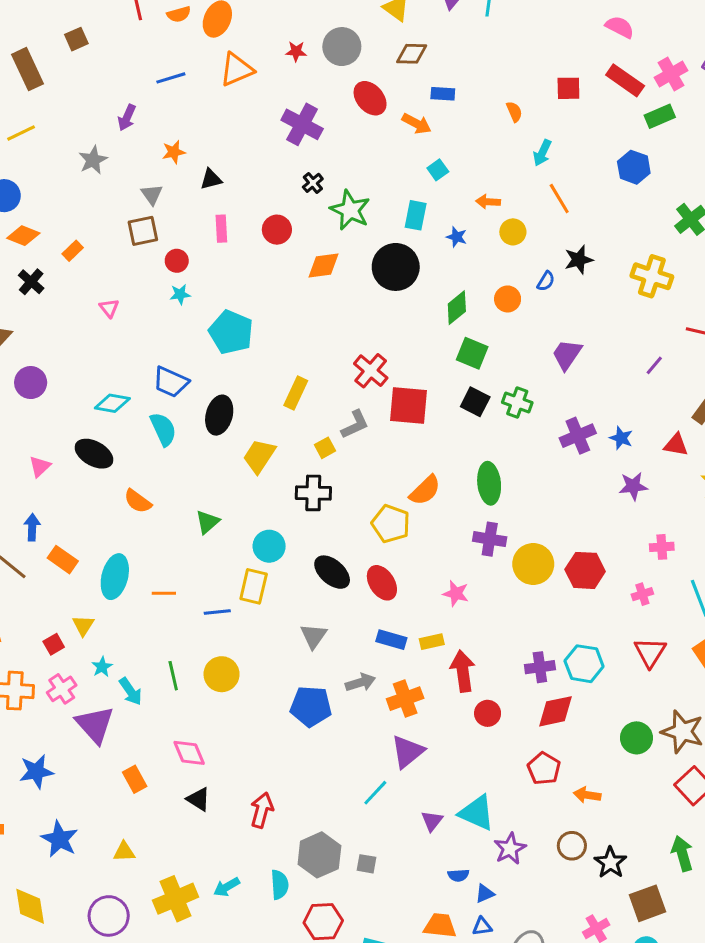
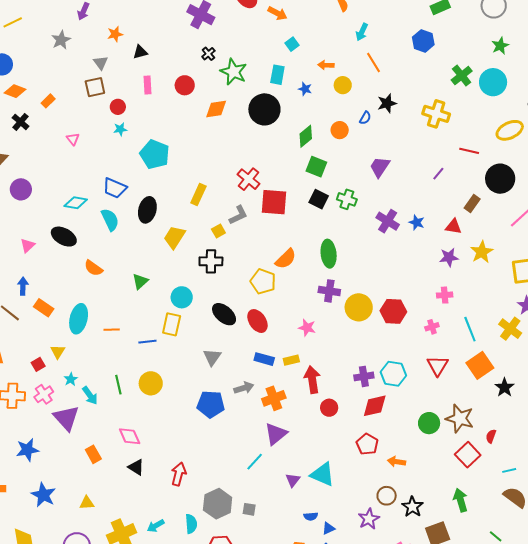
purple cross: (578, 436) -> (388, 221), turned -35
purple star: (633, 486) -> (449, 257), moved
purple star: (510, 849) -> (369, 519), moved

